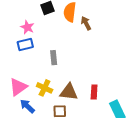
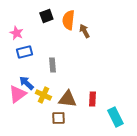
pink star: (27, 27) -> (16, 33), moved
blue arrow: (27, 106) -> (26, 83), moved

